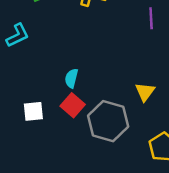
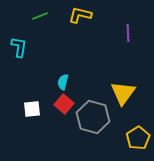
cyan L-shape: (18, 35) -> (19, 47), turned -55
yellow triangle: (145, 92) -> (123, 93), size x1.5

